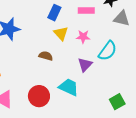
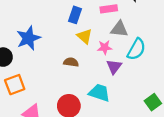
gray triangle: (122, 18) -> (119, 29), moved
pink star: (83, 37) -> (105, 47), moved

